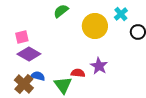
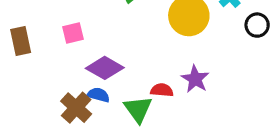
purple diamond: (29, 54) -> (105, 68), moved

